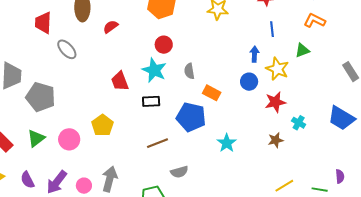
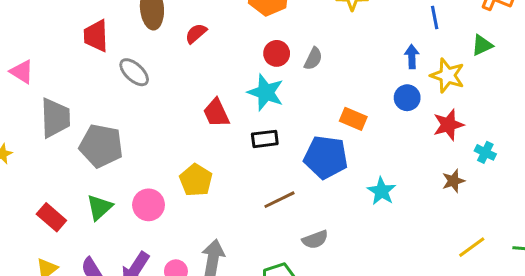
gray semicircle: (189, 71) -> (313, 59), moved, turned -140

